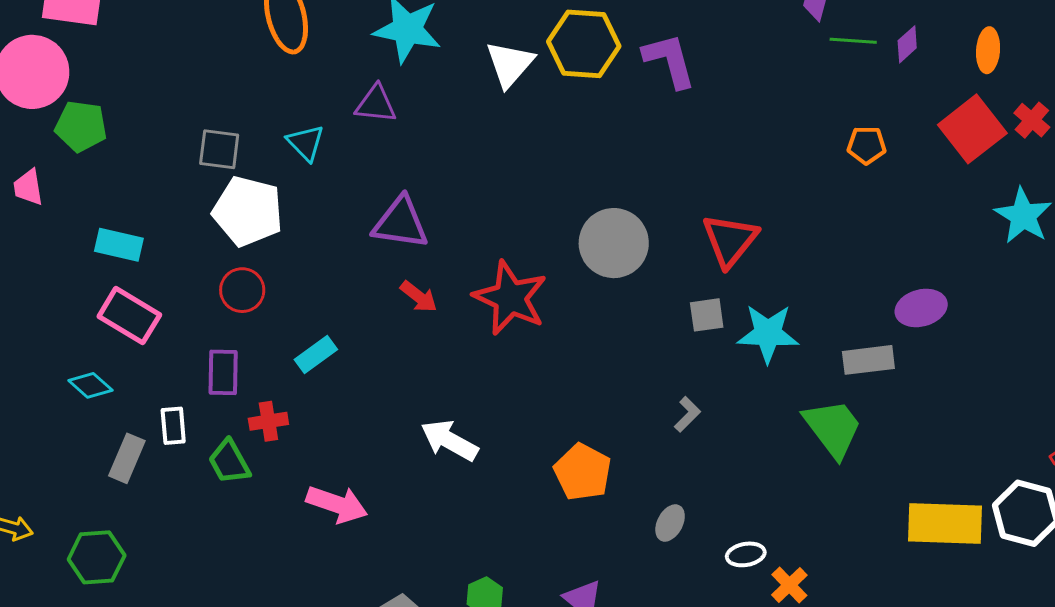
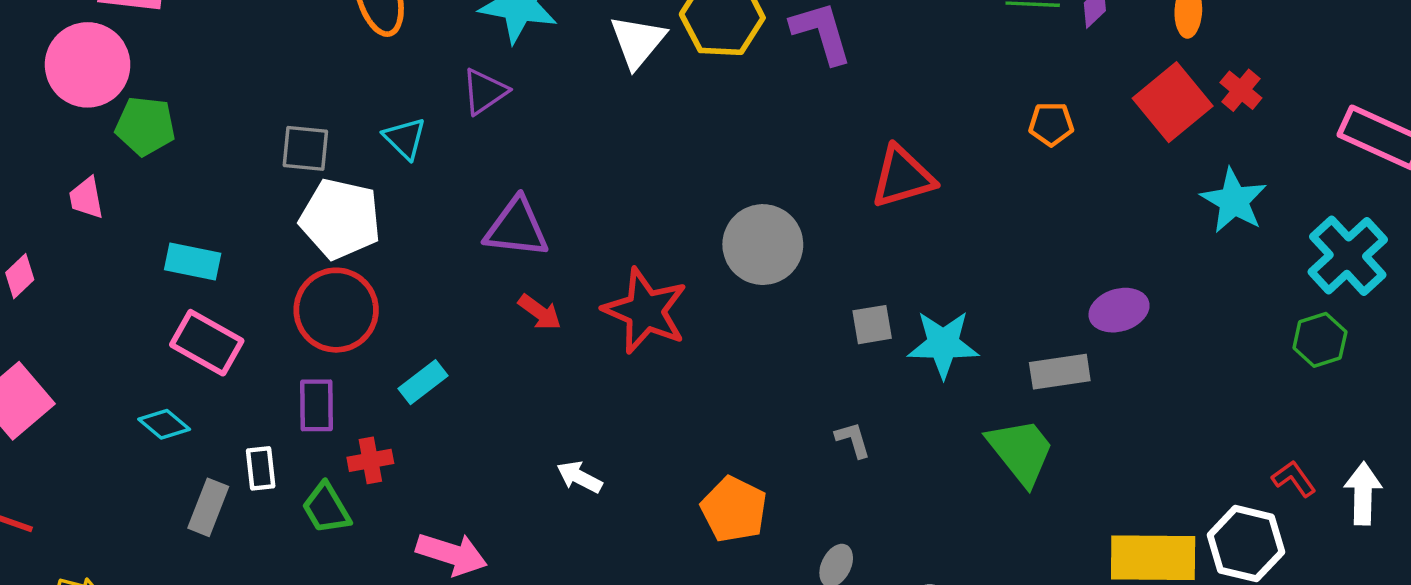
purple triangle: (376, 104) -> (485, 92), turned -39
red triangle: (730, 240) -> (903, 177), moved, turned 36
red circle: (242, 290) -> (336, 310), size x1.6
gray L-shape: (687, 414) -> (853, 440), turned -60
white arrow: (449, 440) -> (579, 477), size x0.7

